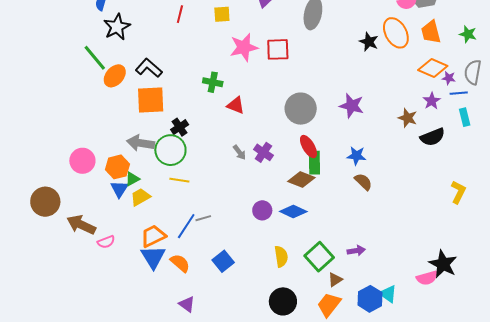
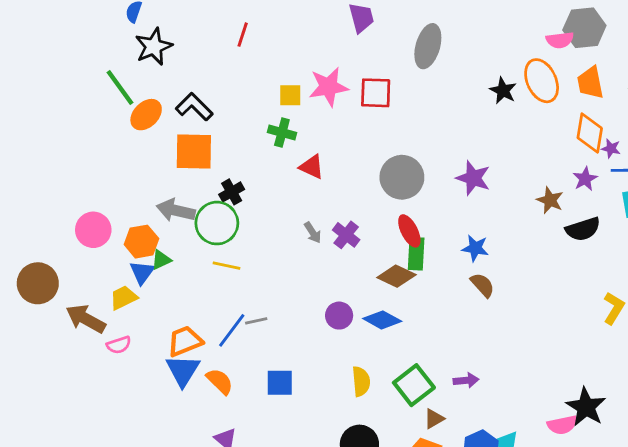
yellow square: (222, 14) -> (290, 95), moved
orange diamond: (433, 68) -> (590, 133), turned 72
yellow trapezoid: (140, 197) -> (124, 298), moved
blue square: (223, 261) -> (280, 383), turned 35

